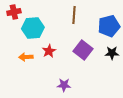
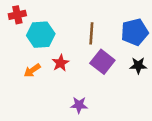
brown line: (74, 15) -> (91, 33), moved
orange arrow: (26, 57) -> (32, 70), turned -32

